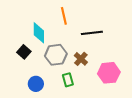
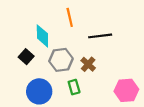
pink hexagon: (109, 73) -> (126, 90), moved
blue circle: (36, 84) -> (39, 91), size x1.5

